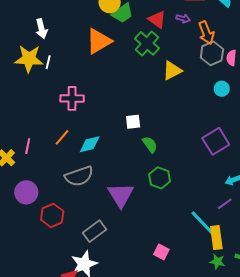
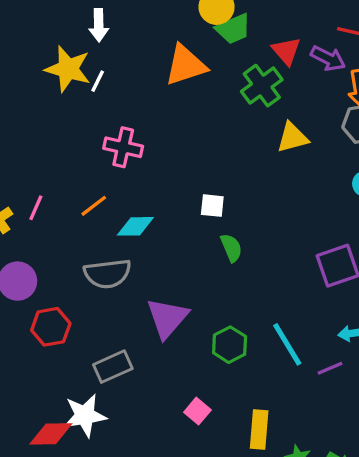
purple arrow: (183, 19) -> (328, 58), size x1.5
green hexagon: (160, 178) -> (230, 345), moved
cyan line: (202, 223) -> (287, 344), moved
yellow rectangle: (216, 238) -> (259, 429), moved
pink square: (161, 252) -> (197, 411), moved

